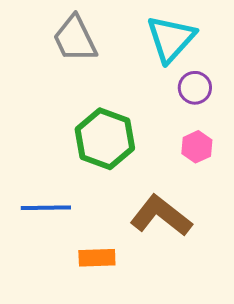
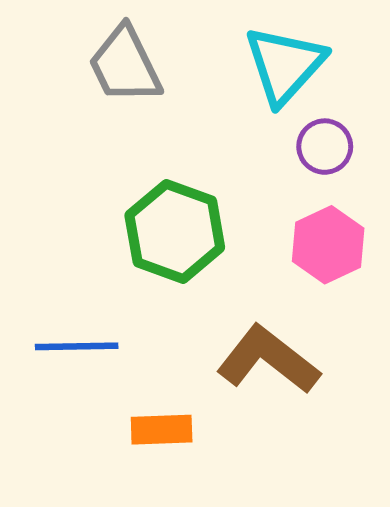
pink hexagon: (197, 147) -> (328, 245), size x1.4

